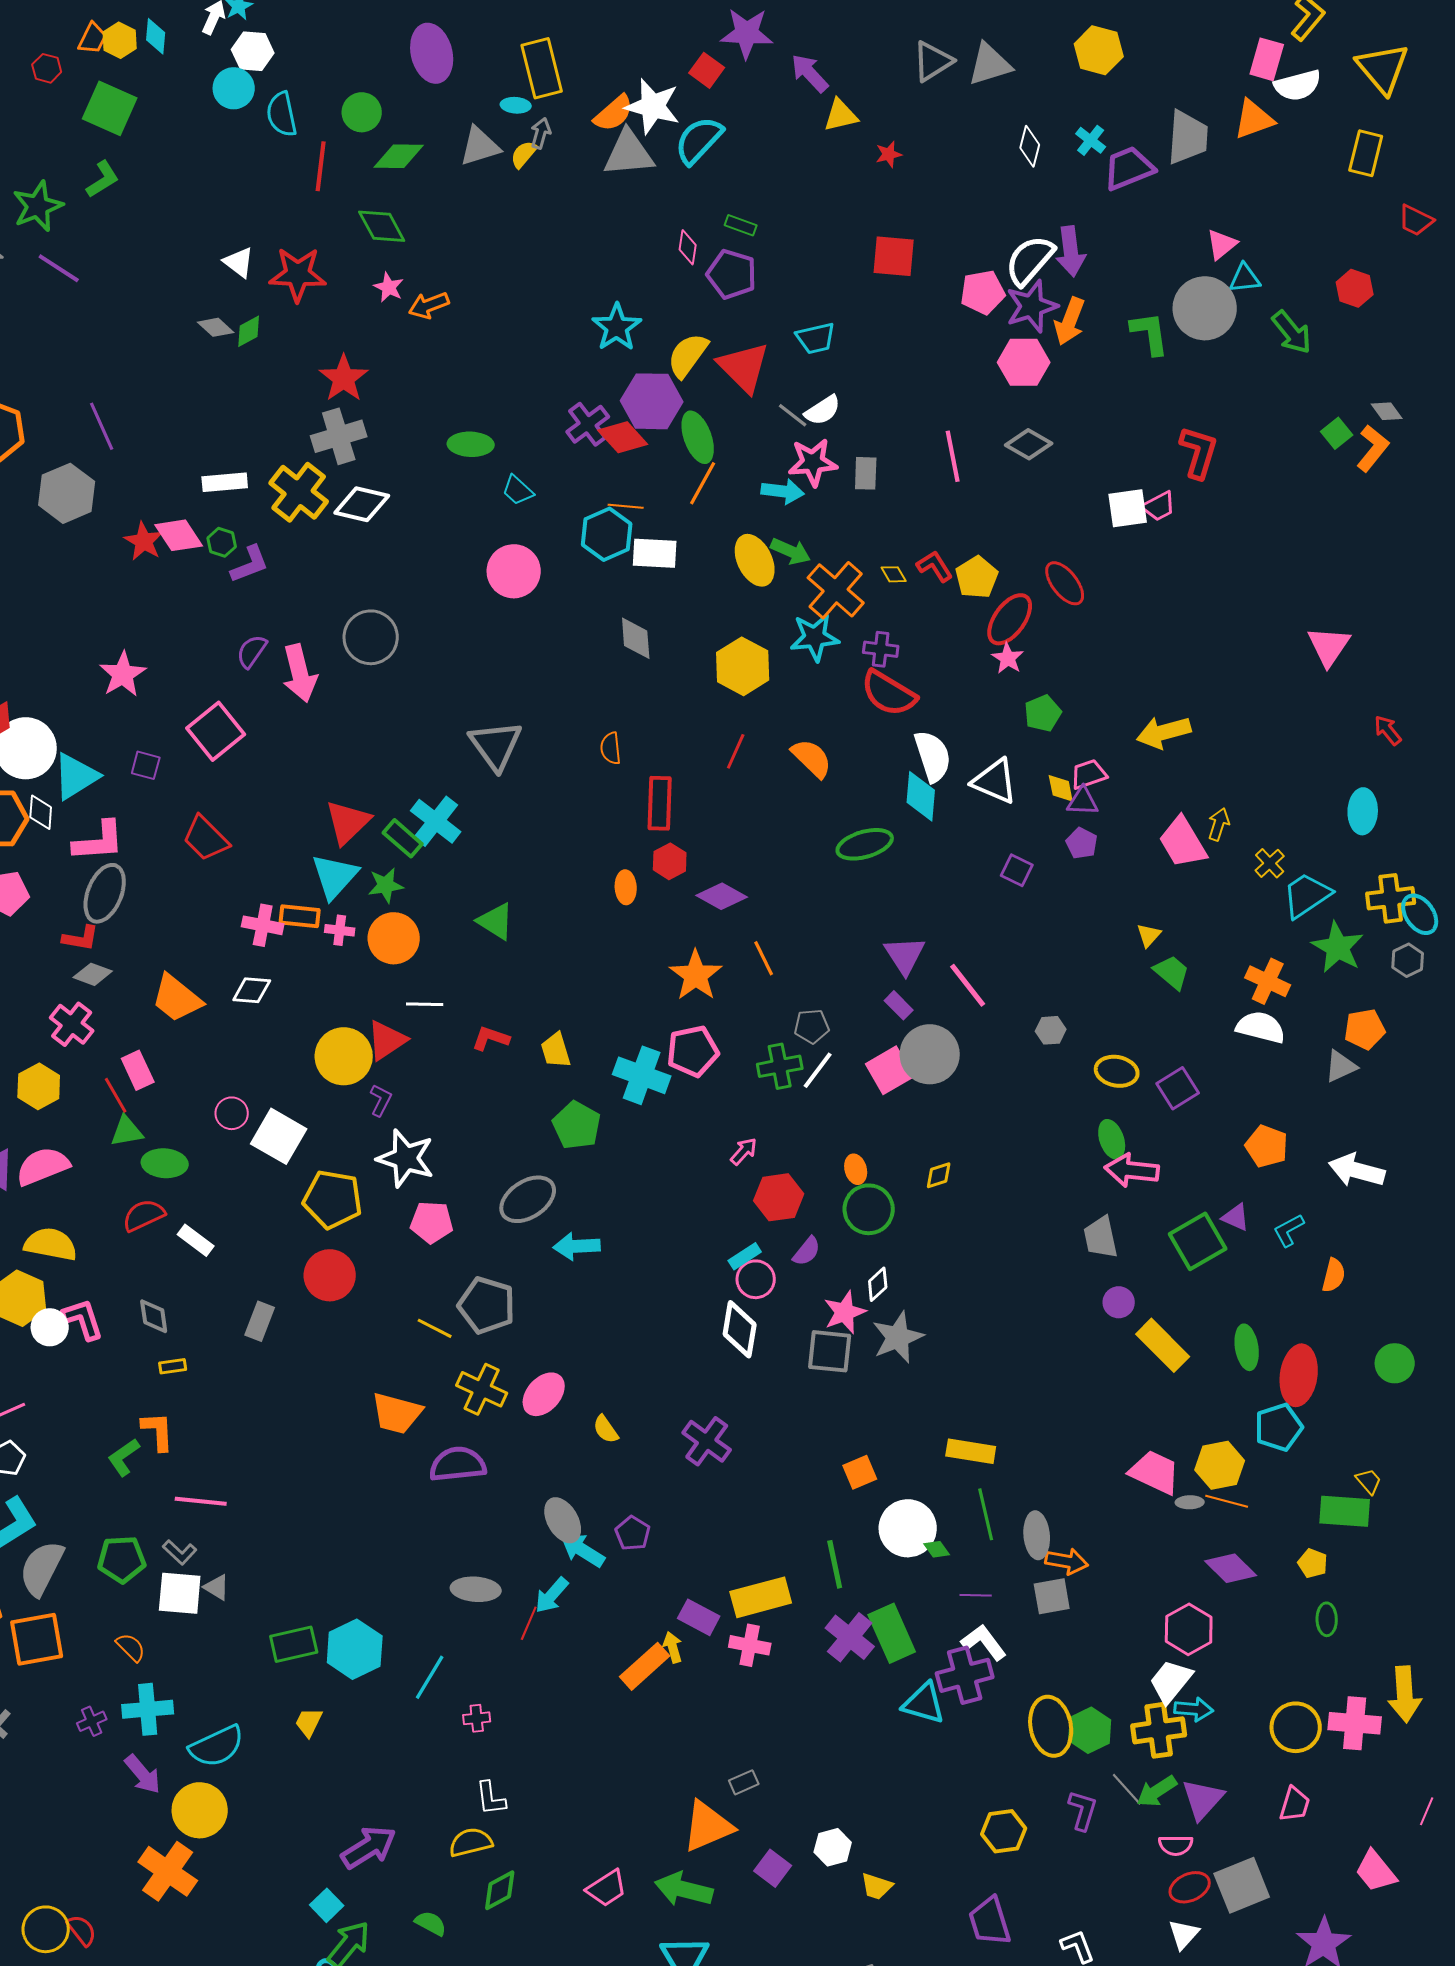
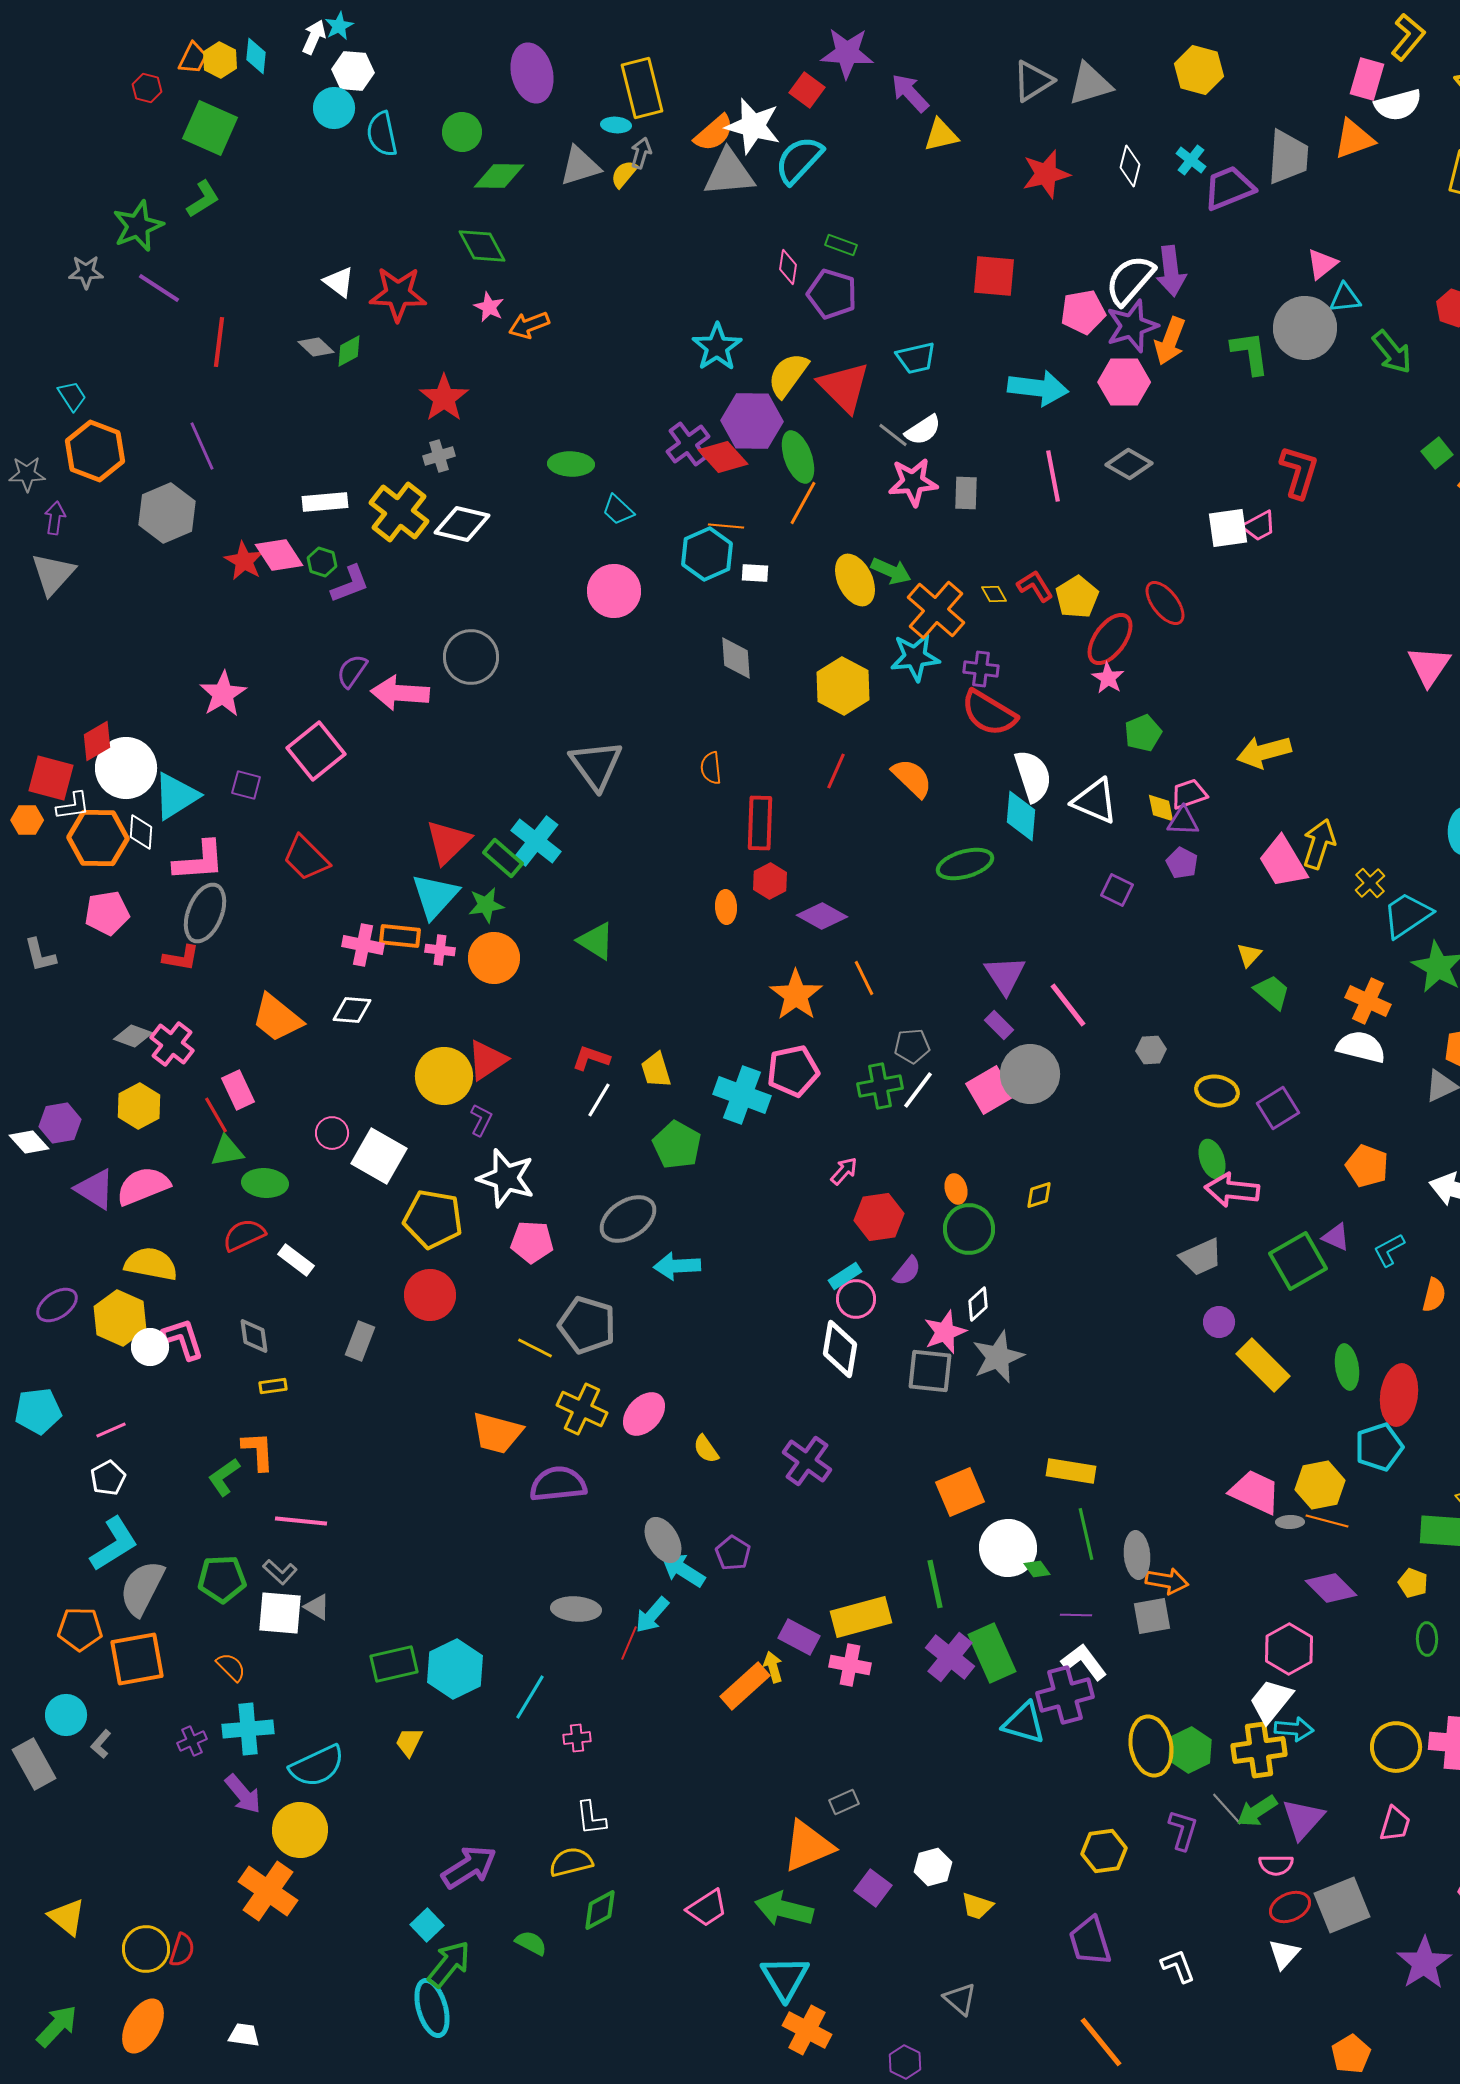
red star: (889, 154) -> (1046, 174), moved, size x1.8
red line: (321, 166) -> (219, 342), moved
gray cross: (339, 436) -> (439, 456), size x0.6
cyan arrow: (783, 491) -> (1038, 388), moved, size x1.4
white rectangle: (655, 553) -> (755, 573), size x0.6
pink arrow: (300, 673) -> (400, 693), turned 108
yellow arrow: (1219, 824) -> (1319, 844), size x1.5
gray diamond: (93, 974) -> (133, 1036), moved
white line: (425, 1004) -> (599, 1100), moved, turned -60
gray trapezoid: (1101, 1237) -> (1201, 1257), turned -102
orange square: (860, 1472) -> (960, 1492), size x1.4
red semicircle: (82, 1930) -> (182, 1950), turned 56

